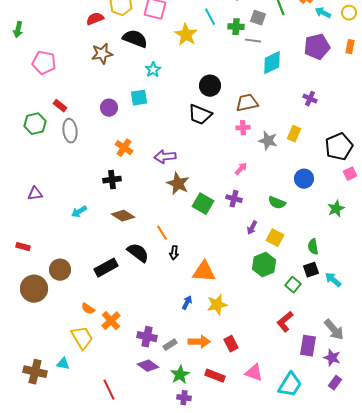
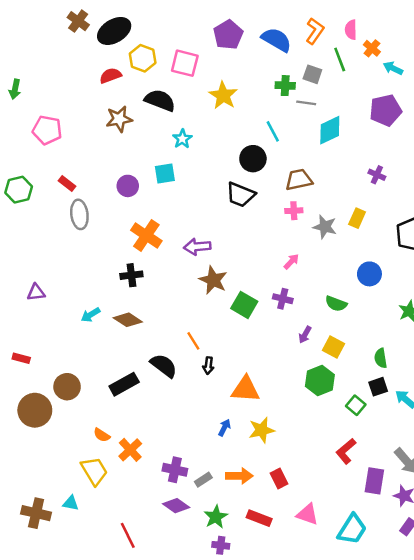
cyan line: (210, 17) -> (273, 131), moved
green hexagon: (35, 124) -> (19, 190), moved
orange cross: (124, 148) -> (146, 235), size x1.4
brown diamond: (123, 216) -> (128, 320), moved

